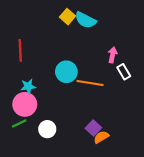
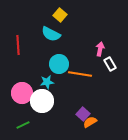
cyan semicircle: (86, 20) -> (51, 34), moved
cyan star: (28, 86) -> (47, 82), moved
green line: (19, 124) -> (23, 125), moved
white circle: (47, 129) -> (42, 101), moved, size x1.5

